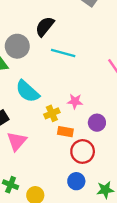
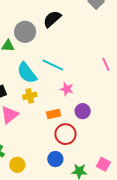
cyan line: (63, 53) -> (53, 65), moved
yellow cross: (52, 113) -> (30, 96), moved
orange rectangle: (65, 132) -> (54, 114), turned -32

